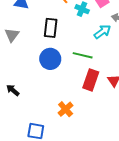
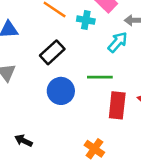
black rectangle: (51, 28) -> (52, 52), turned 54

